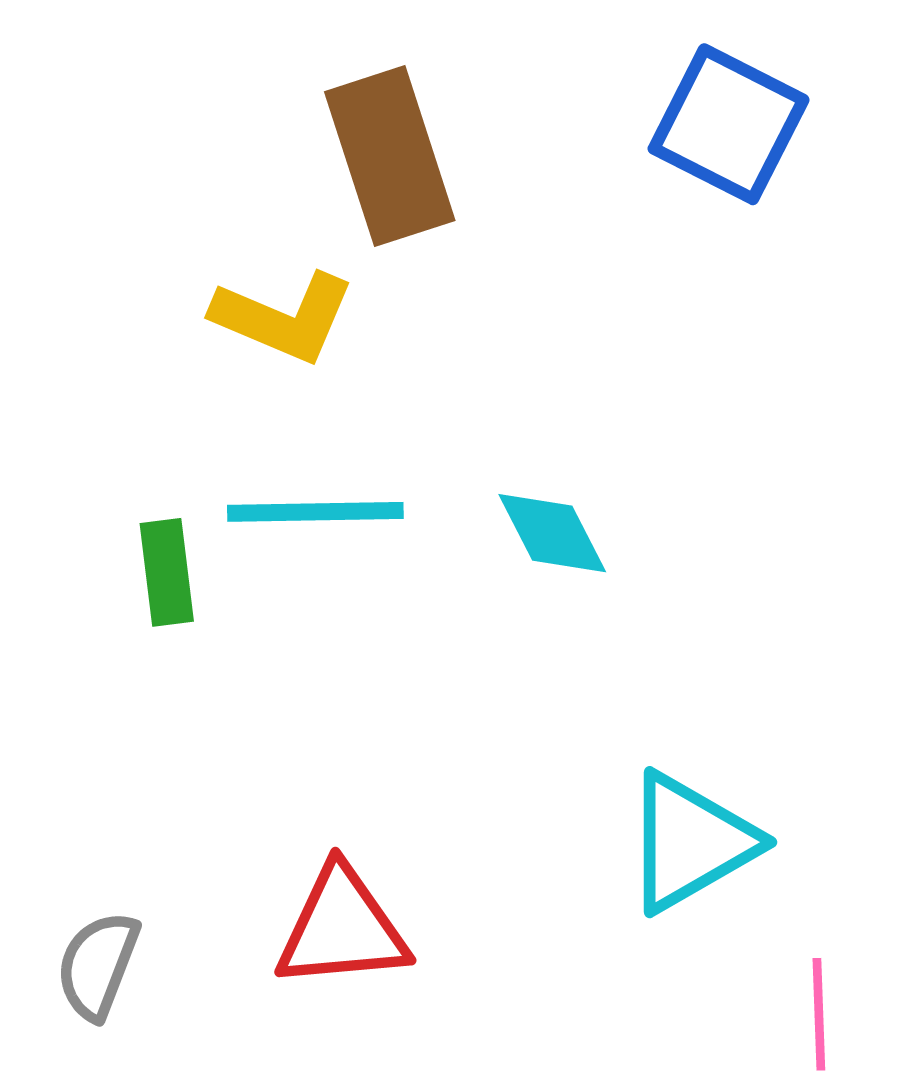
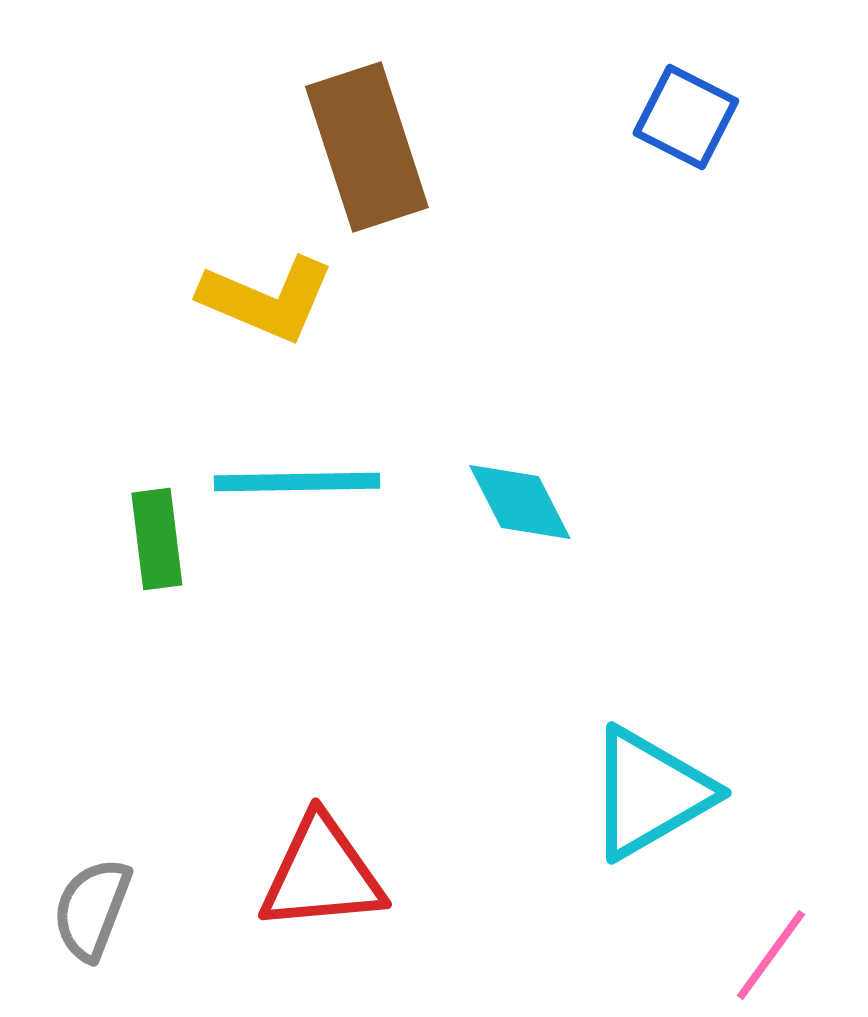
blue square: (729, 124) -> (686, 117), size x0.7
pink line: (819, 1014) -> (771, 955), turned 38

